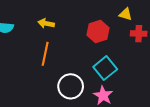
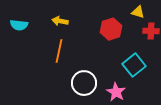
cyan square: (105, 68) -> (134, 65), moved

